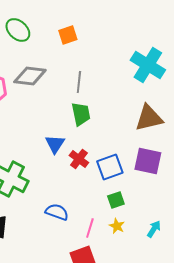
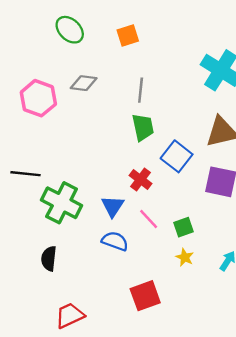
gray diamond: (30, 76) -> (84, 83), size x0.7
blue triangle: (55, 144) -> (113, 206), moved
blue square: (110, 167) -> (177, 156), moved, turned -32
pink line: (90, 228) -> (149, 219), moved, turned -60

